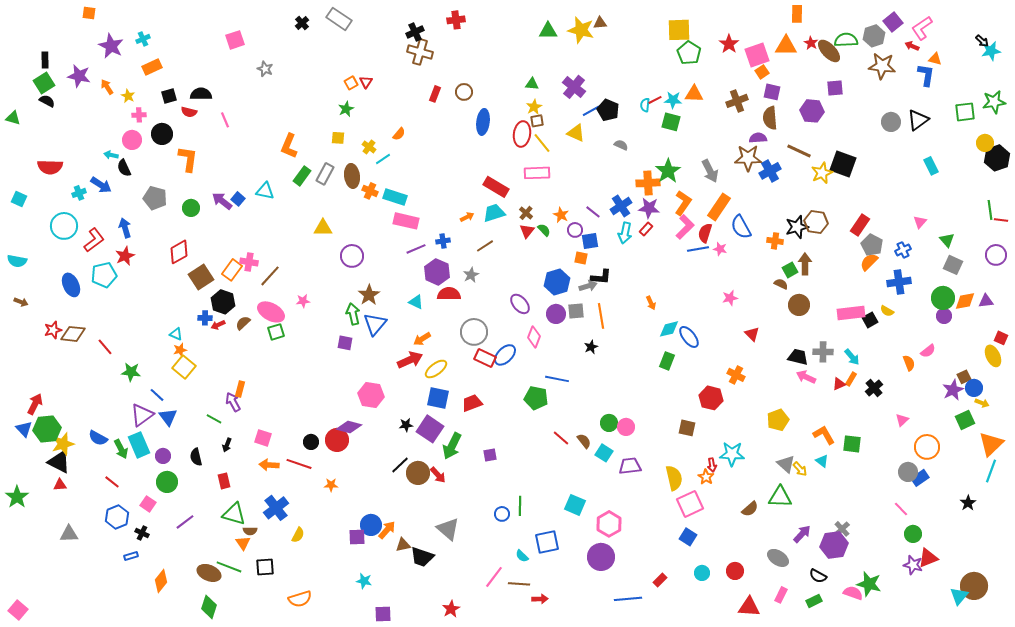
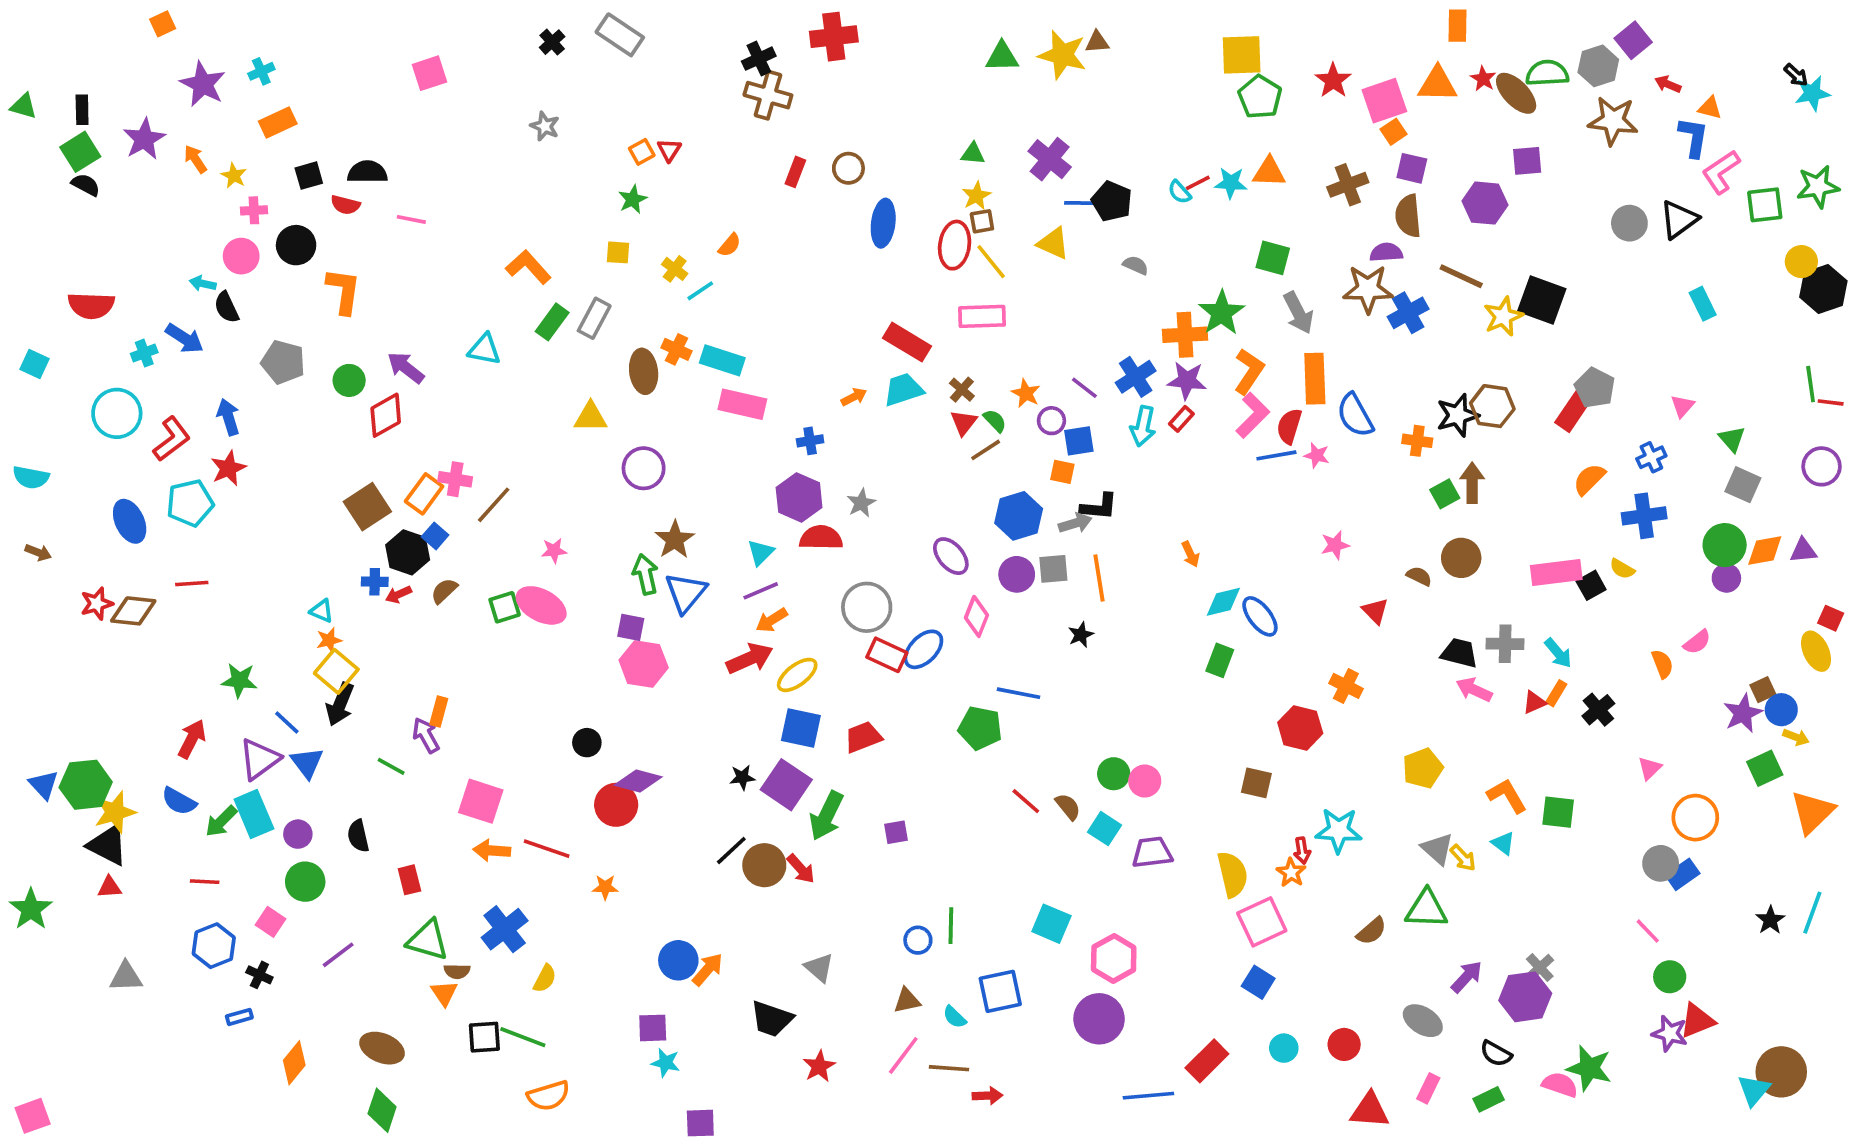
orange square: (89, 13) -> (163, 24), turned -32
red cross: (456, 20) -> (834, 37), size x1.4
pink L-shape: (922, 28) -> (1721, 172), moved
gray star: (265, 69) -> (545, 126), moved
purple star: (79, 76) -> (144, 139), turned 30
cyan semicircle: (645, 105) -> (1180, 192), turned -48
blue line: (591, 111) -> (1081, 203), turned 30
green triangle: (13, 118) -> (24, 106), moved
pink line: (225, 120) -> (411, 219), turned -56
green square: (671, 122) -> (1273, 258), moved
orange L-shape: (289, 146) -> (528, 267), turned 115
brown ellipse: (352, 176) -> (644, 371), moved
blue square: (238, 199) -> (435, 536), moved
orange rectangle: (719, 207) -> (1315, 379), turned -36
gray pentagon: (872, 245) -> (1595, 388), moved
brown line: (485, 246) -> (986, 450), moved
purple line: (416, 249) -> (761, 591), moved
red diamond: (179, 252) -> (386, 415), moved
brown semicircle: (781, 284) -> (1419, 576), moved
cyan triangle: (416, 302) -> (761, 552), turned 49
pink ellipse: (271, 312) -> (541, 605), moved
red line: (105, 347) -> (192, 583), moved, turned -54
pink hexagon: (371, 395) -> (644, 664), moved
red arrow: (35, 404) -> (192, 739), moved
pink square: (263, 438) -> (481, 801), size x1.4
black circle: (311, 442) -> (587, 743), moved
black arrow: (227, 445) -> (340, 704), moved, size x1.6
green arrow: (121, 449) -> (221, 821), turned 72
cyan line: (991, 471) -> (1812, 913), moved
red line: (112, 482) -> (205, 882), turned -35
gray triangle: (448, 529) -> (819, 968), size x0.7
purple square: (357, 537) -> (653, 1028), moved
brown triangle: (403, 545) -> (907, 1001), moved
green line: (229, 567) -> (523, 1037), moved
red rectangle: (660, 580) -> (1207, 1061), size x1.6
red star: (451, 609) -> (819, 1066), moved
pink square: (18, 610) -> (33, 1116), turned 30

